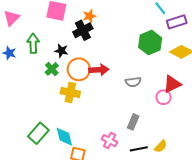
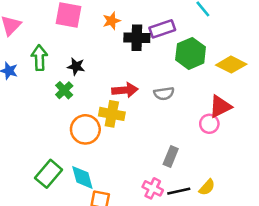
purple rectangle: (177, 22) -> (162, 29), moved
black cross: (83, 30) -> (137, 38), moved, turned 30
orange circle: (79, 69) -> (85, 129), moved
gray semicircle: (133, 82) -> (164, 93), moved
yellow cross: (70, 93) -> (112, 114), moved
pink cross: (110, 141) -> (153, 188), moved

